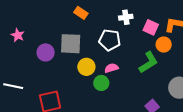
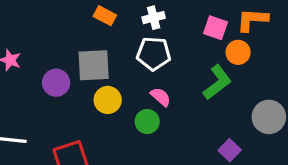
white cross: (126, 17) -> (154, 18), moved
yellow circle: (86, 67) -> (108, 100), moved
pink semicircle: (111, 68) -> (161, 97), turned 64

